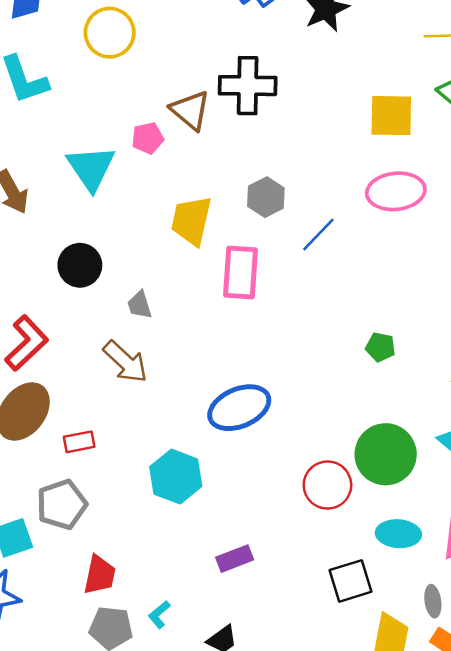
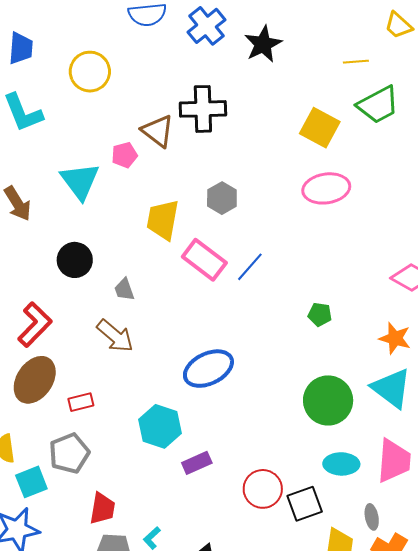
yellow square: (391, 116) -> (320, 128), turned 30
blue line: (318, 234) -> (250, 267), moved
pink rectangle: (240, 273) -> (204, 260), turned -54
red circle: (327, 485) -> (263, 489), moved
purple rectangle: (235, 559) -> (197, 463), moved

